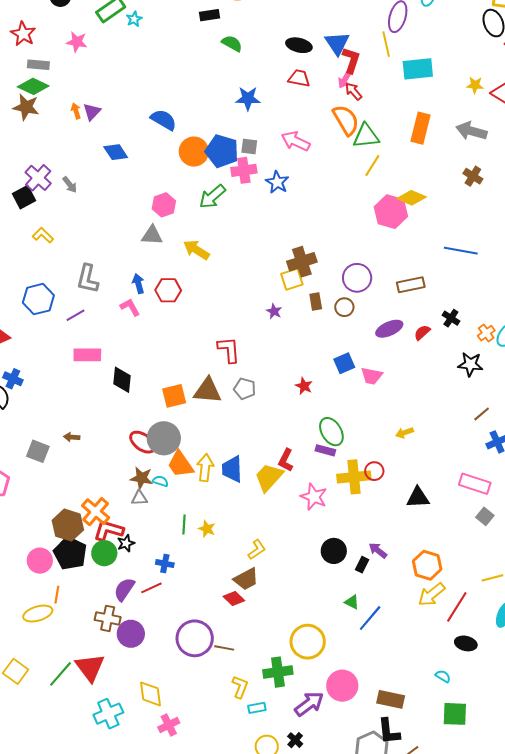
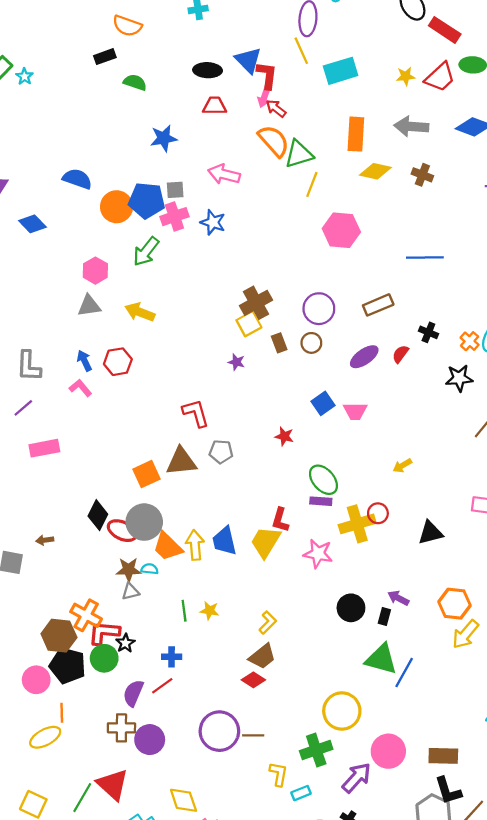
yellow diamond: (412, 198) -> (375, 171), moved
black diamond: (122, 380) -> (98, 515), moved, turned 32
green triangle: (352, 602) -> (381, 659), size x2.0

